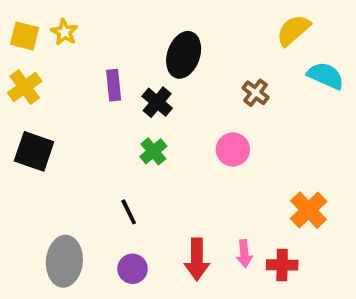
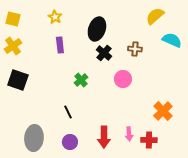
yellow star: (64, 32) -> (55, 17), moved
brown cross: (256, 93) -> (135, 49), turned -32
black cross: (157, 102) -> (104, 53), moved

